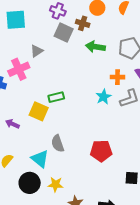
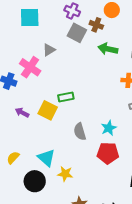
pink cross: (19, 69) -> (30, 67), turned -35
cyan star: (103, 97) -> (109, 128), moved
purple arrow: (12, 124) -> (22, 112), moved
gray semicircle: (58, 143) -> (80, 132), moved
yellow star: (56, 184) -> (65, 174), moved

